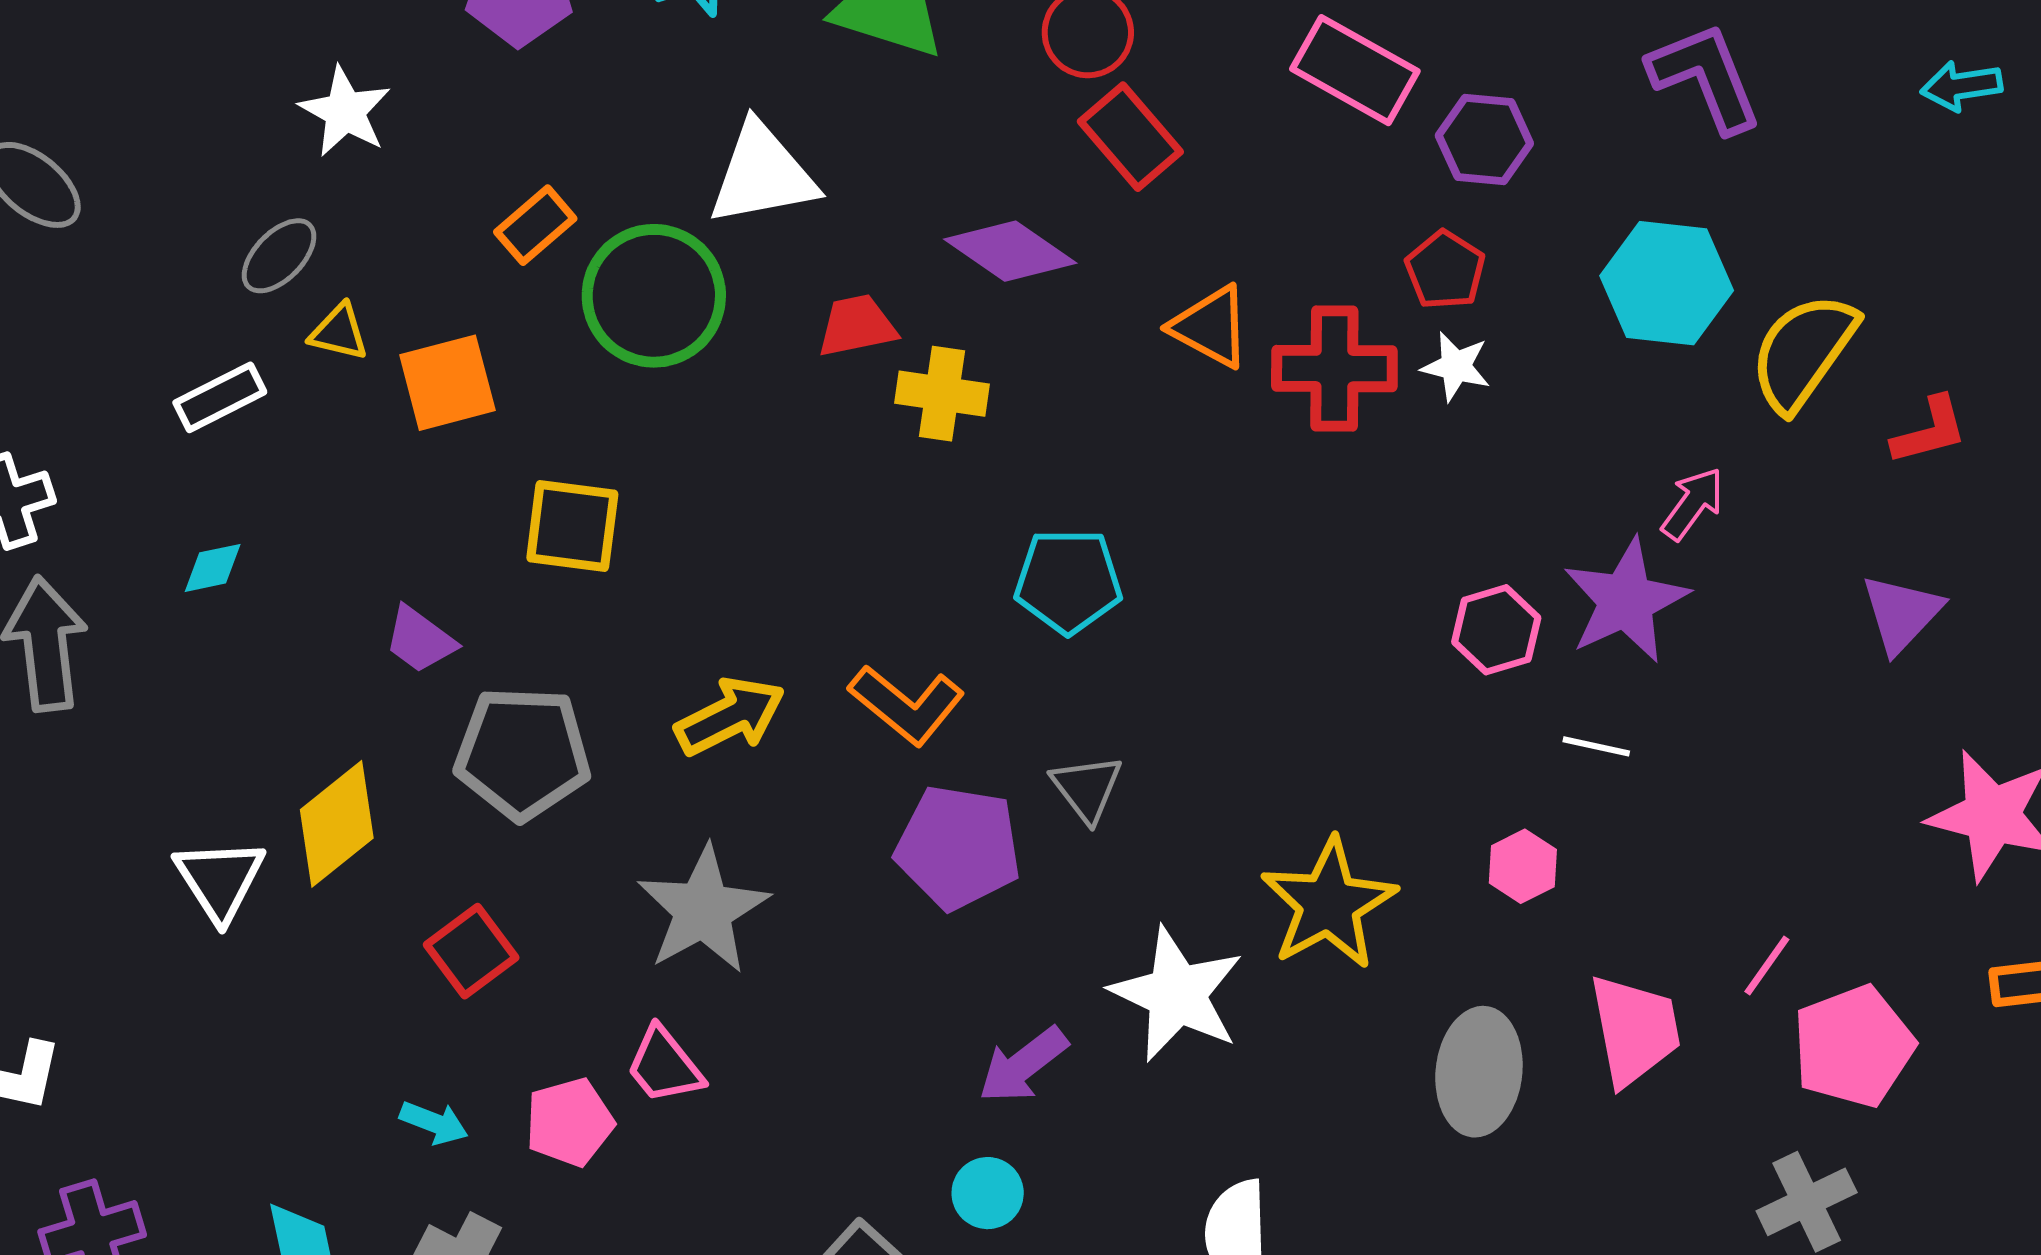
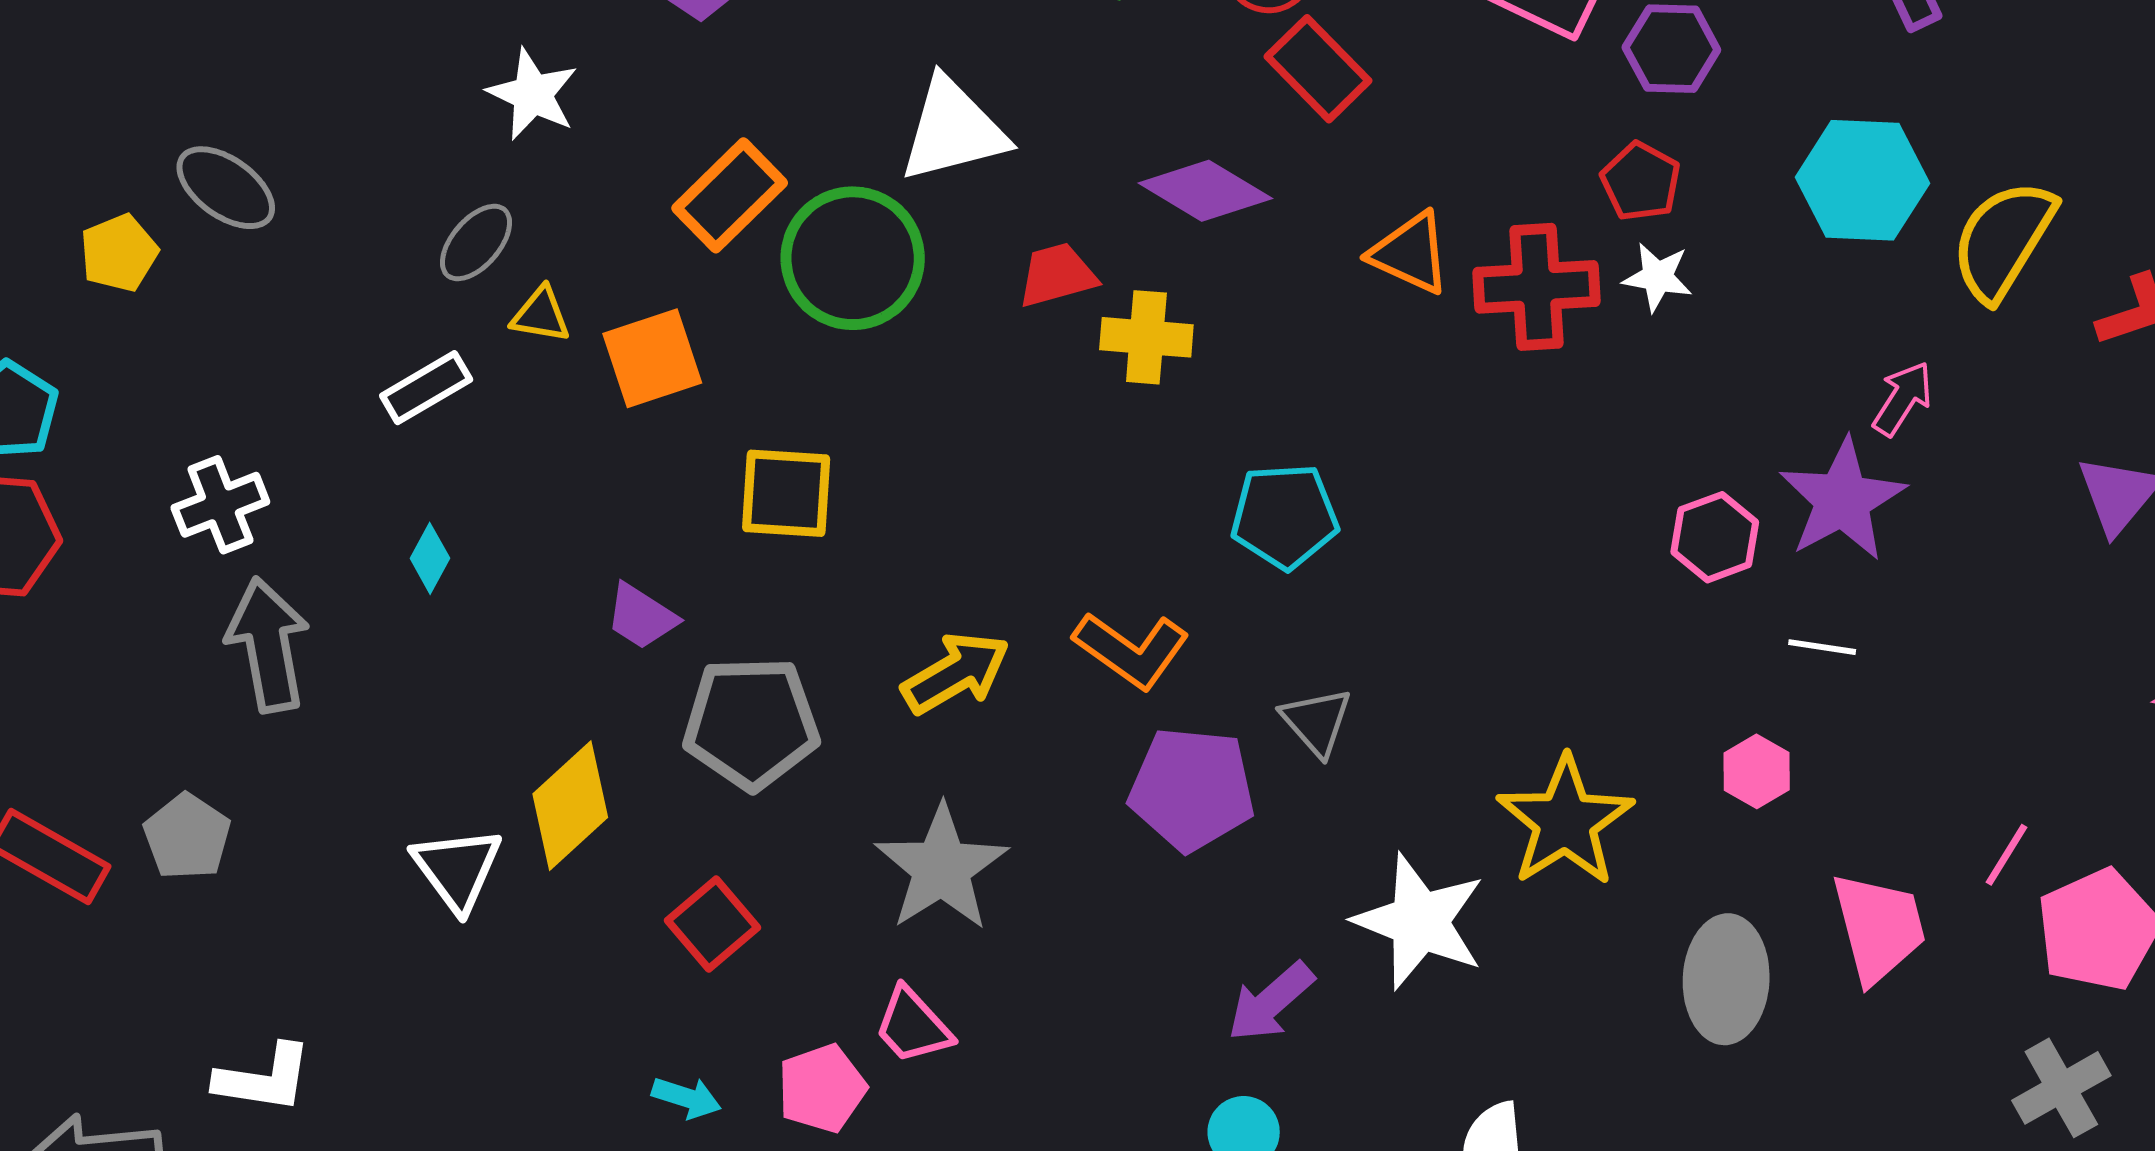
orange rectangle: (535, 225) -> (730, 195), size x1.4
cyan diamond: (213, 568) -> (430, 558), turned -46

